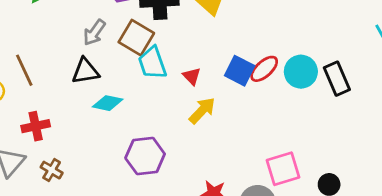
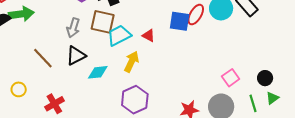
cyan trapezoid: (152, 63) -> (119, 35), turned 100
brown line: (24, 70) -> (43, 58), moved
yellow arrow: (202, 111) -> (132, 62), moved
pink square: (283, 169) -> (231, 78), size x0.7

